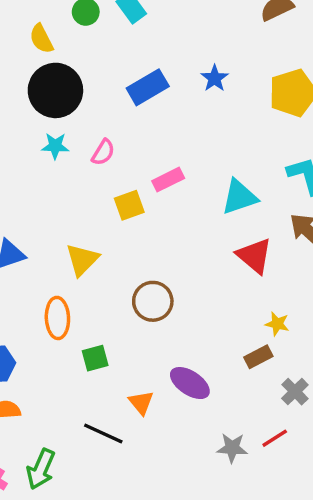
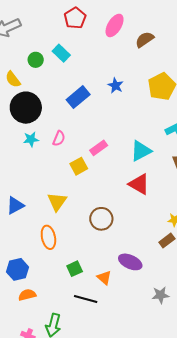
red triangle: (254, 256) -> (139, 184), moved
green square: (95, 358) -> (75, 269), moved

